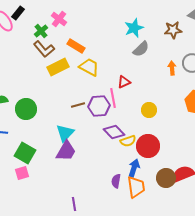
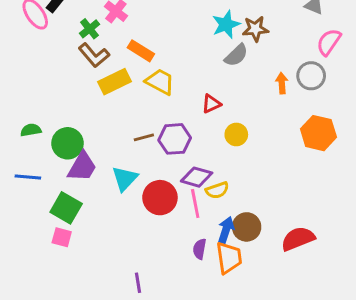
brown star: (173, 30) -> (255, 29), moved
pink line: (113, 98) -> (195, 203), moved
yellow circle: (149, 110) -> (236, 134), moved
purple diamond: (114, 132) -> (197, 177), turned -30
red circle: (148, 146) -> (160, 198), moved
purple trapezoid: (66, 151) -> (82, 167), moved
pink square: (22, 173) -> (62, 237), turned 32
brown circle: (166, 178) -> (247, 227), moved

